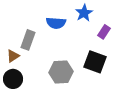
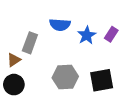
blue star: (84, 13) -> (87, 35), moved
black square: (95, 62) -> (102, 80), moved, turned -30

